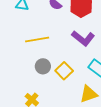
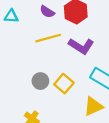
yellow line: (37, 39) -> (48, 38), moved

